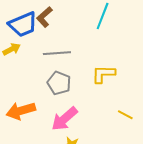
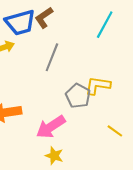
gray line: (57, 53) -> (52, 57), turned -72
gray pentagon: (59, 83) -> (78, 96), moved

